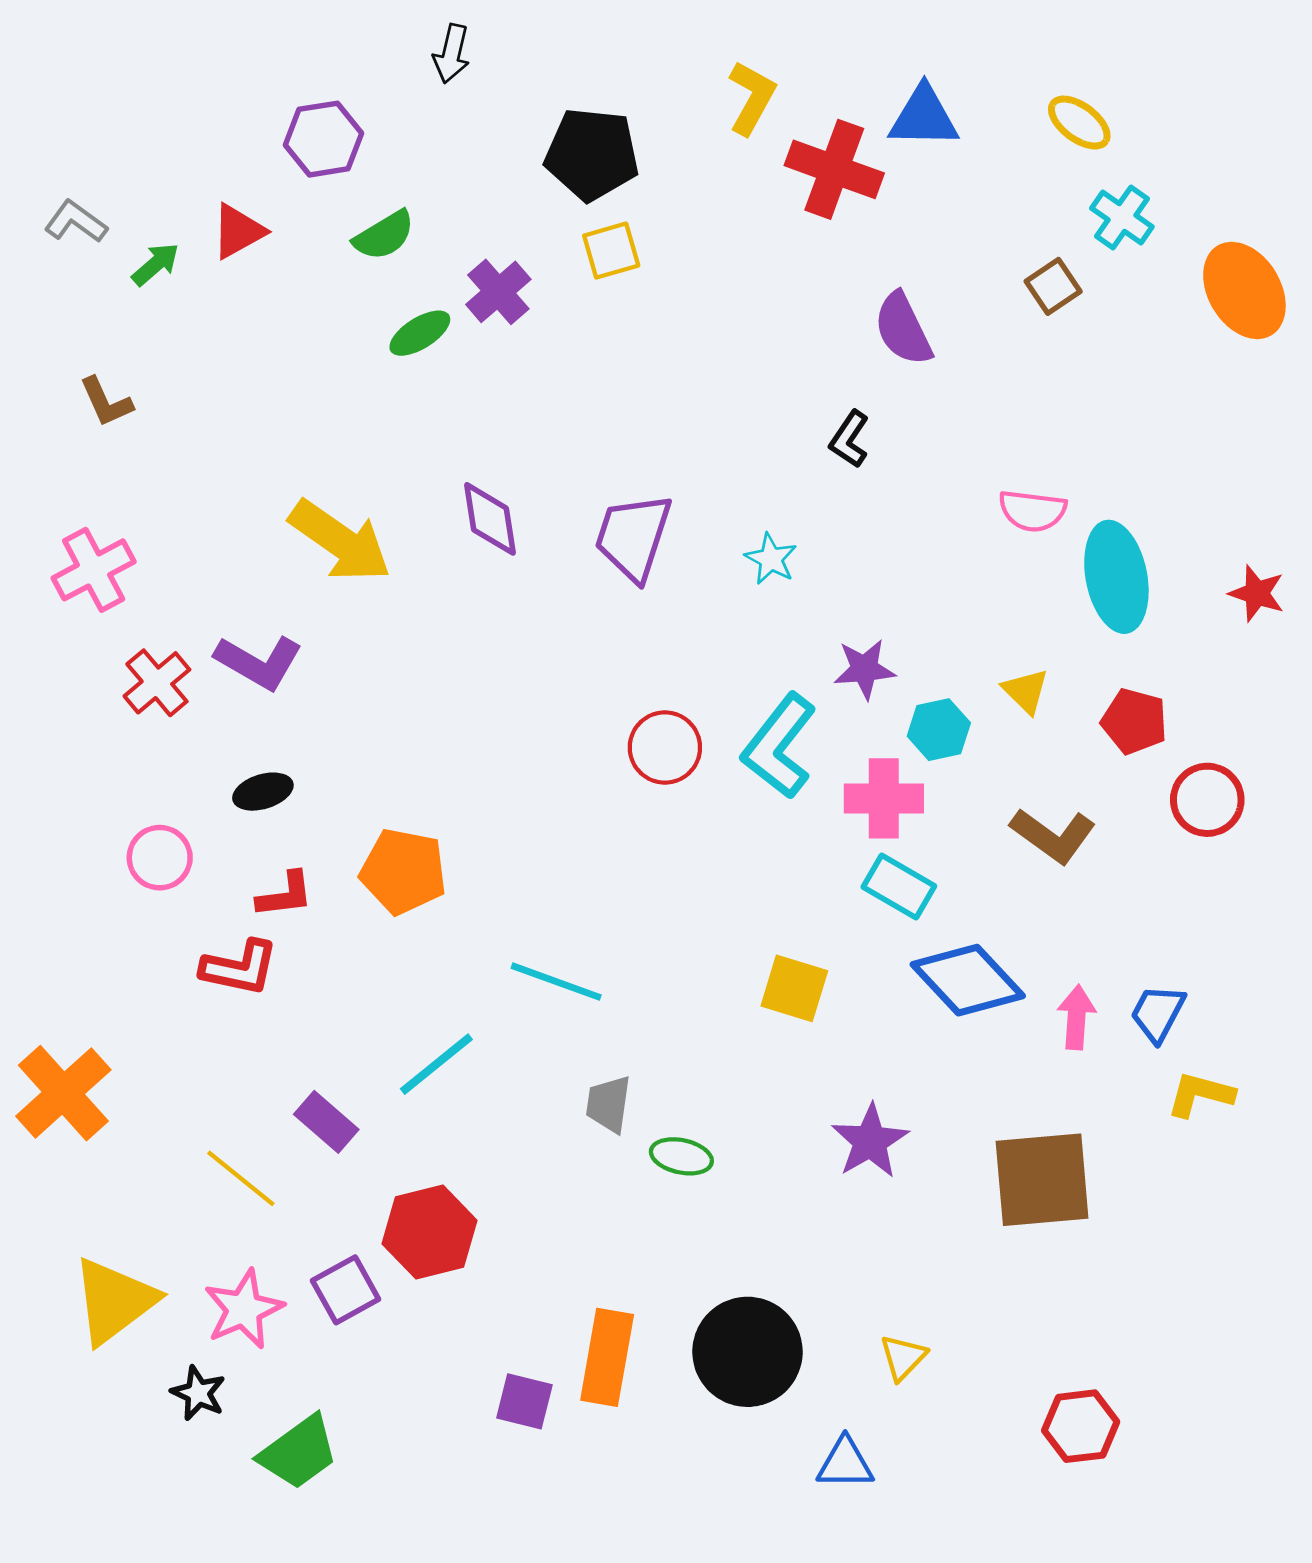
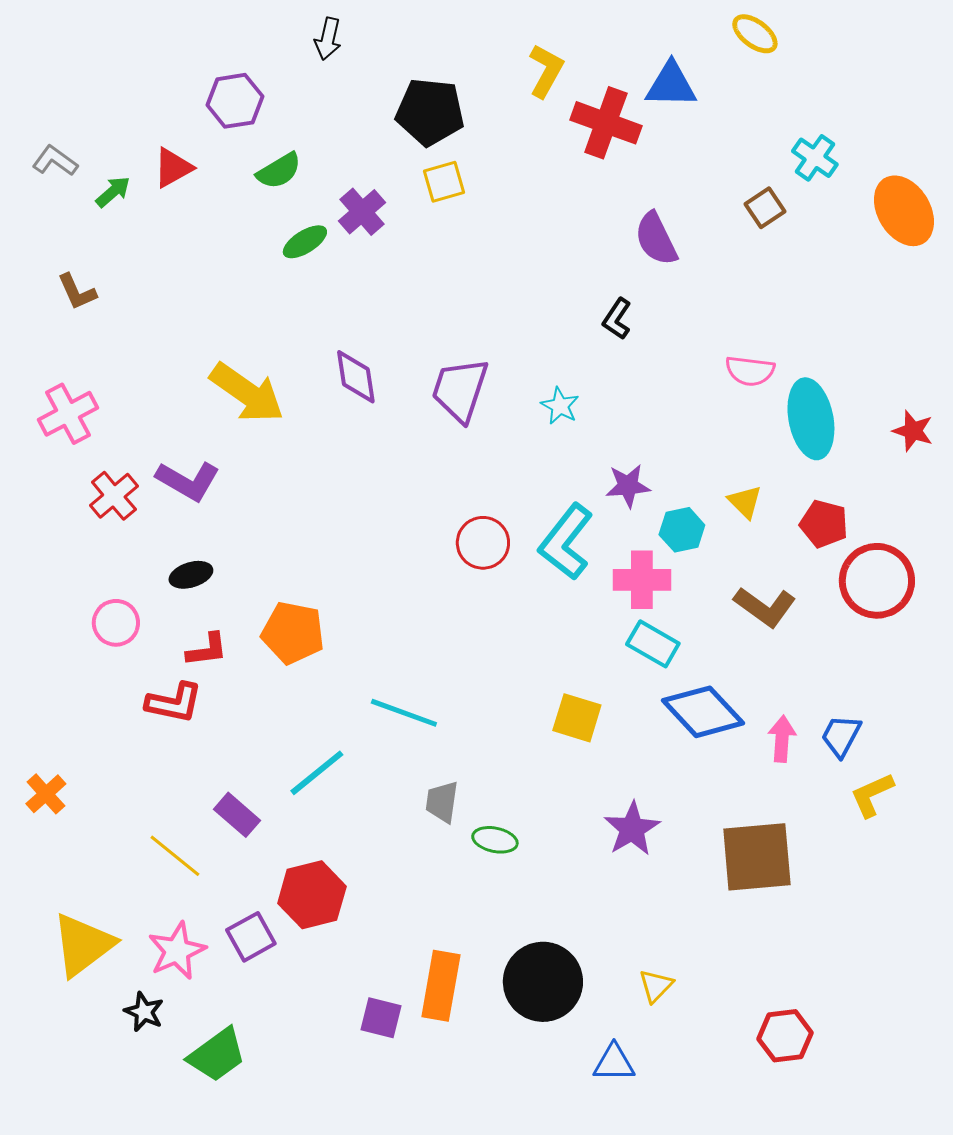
yellow ellipse: (1079, 123) -> (755, 34), moved
red circle: (1207, 800) -> (877, 581), size x1.4
orange cross: (63, 1093) -> (46, 794), size x0.6
yellow L-shape: (1200, 1094) -> (872, 795), turned -39

